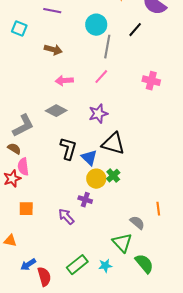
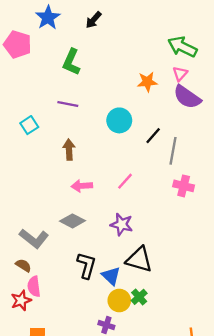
cyan square: (19, 29) -> (29, 125), turned 35
black line: (135, 30) -> (153, 136), moved
gray line: (107, 47) -> (173, 151), moved
brown arrow: (53, 50) -> (69, 150), turned -108
purple star: (98, 114) -> (122, 224), turned 30
gray L-shape: (23, 126) -> (34, 238), turned 65

